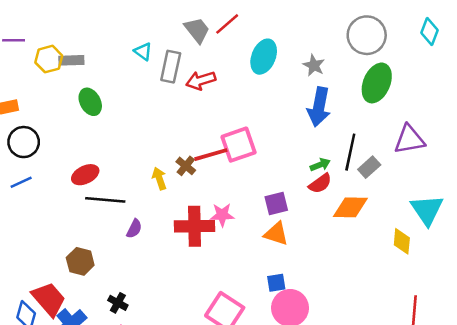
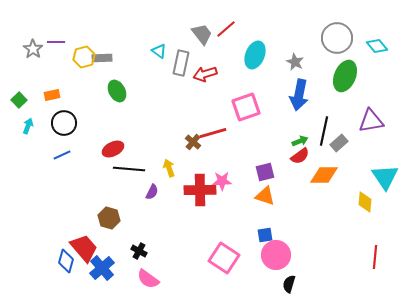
cyan diamond: (430, 31) -> (377, 46), moved, turned -60
pink square: (239, 145) -> (246, 107), moved
yellow arrow: (159, 178) -> (169, 168), moved

